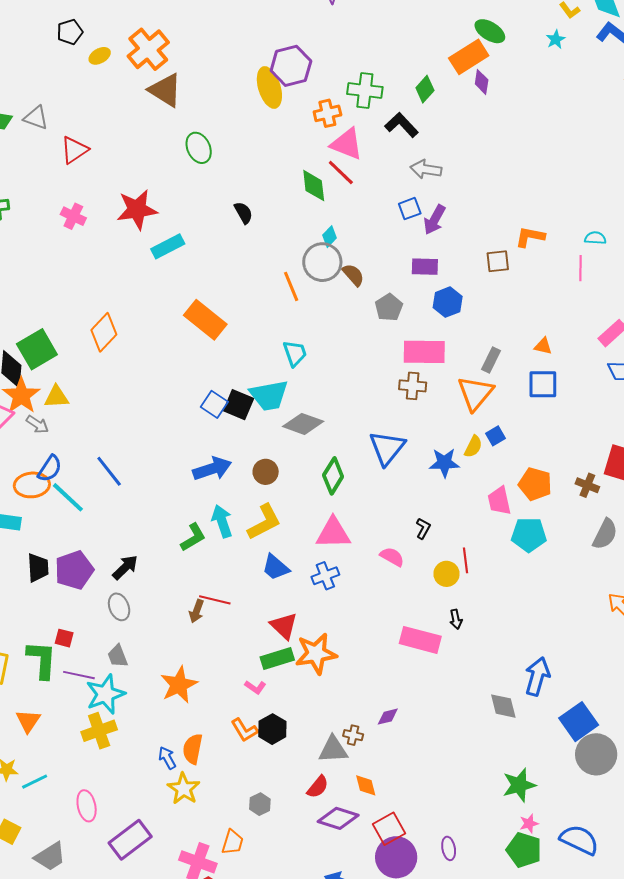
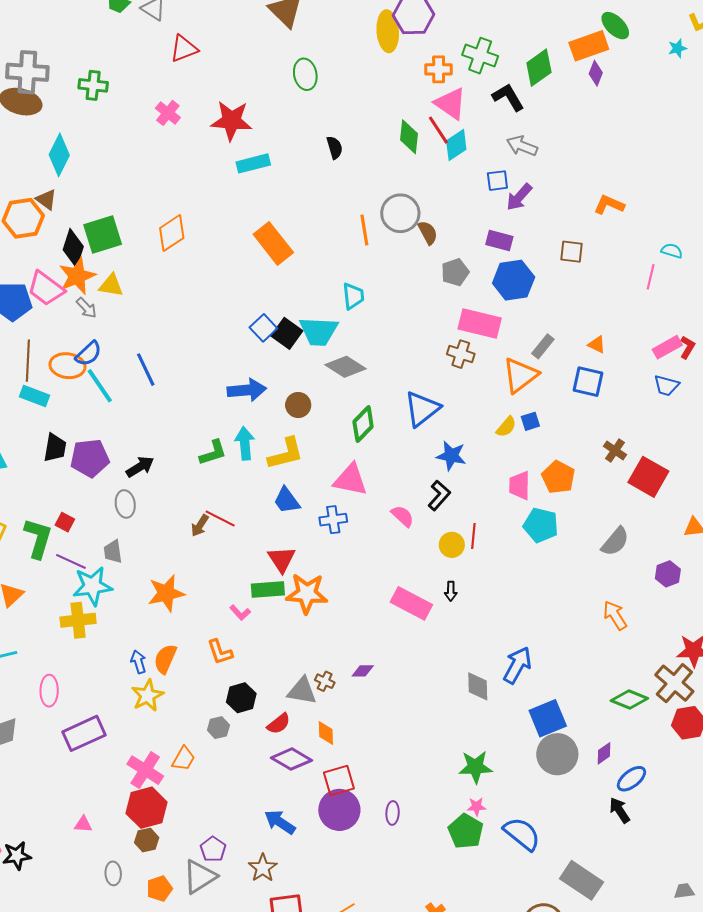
green diamond: (425, 89) -> (539, 68), size x1.4
cyan diamond: (329, 237) -> (456, 145), moved, size x1.5
orange L-shape: (530, 237) -> (609, 205), moved
blue hexagon: (448, 302) -> (514, 280), size x1.4
blue star: (444, 463) -> (451, 456), moved
brown cross: (587, 485) -> (615, 450), moved
black L-shape: (423, 528) -> (439, 495), size x1.4
black hexagon: (272, 729) -> (241, 698), moved

